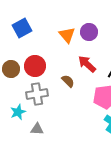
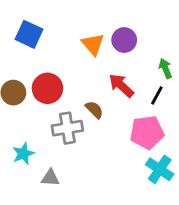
blue square: (22, 28) -> (29, 34), turned -36
gray cross: (37, 94) -> (67, 128), moved

